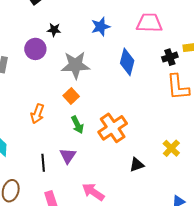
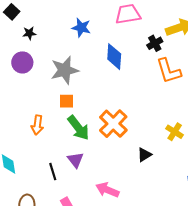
blue star: (101, 27) -> (81, 28), turned -30
black star: (54, 30) -> (29, 33), moved
orange square: (71, 96) -> (67, 101), turned -35
green arrow: (77, 125) -> (78, 128), size x1.5

